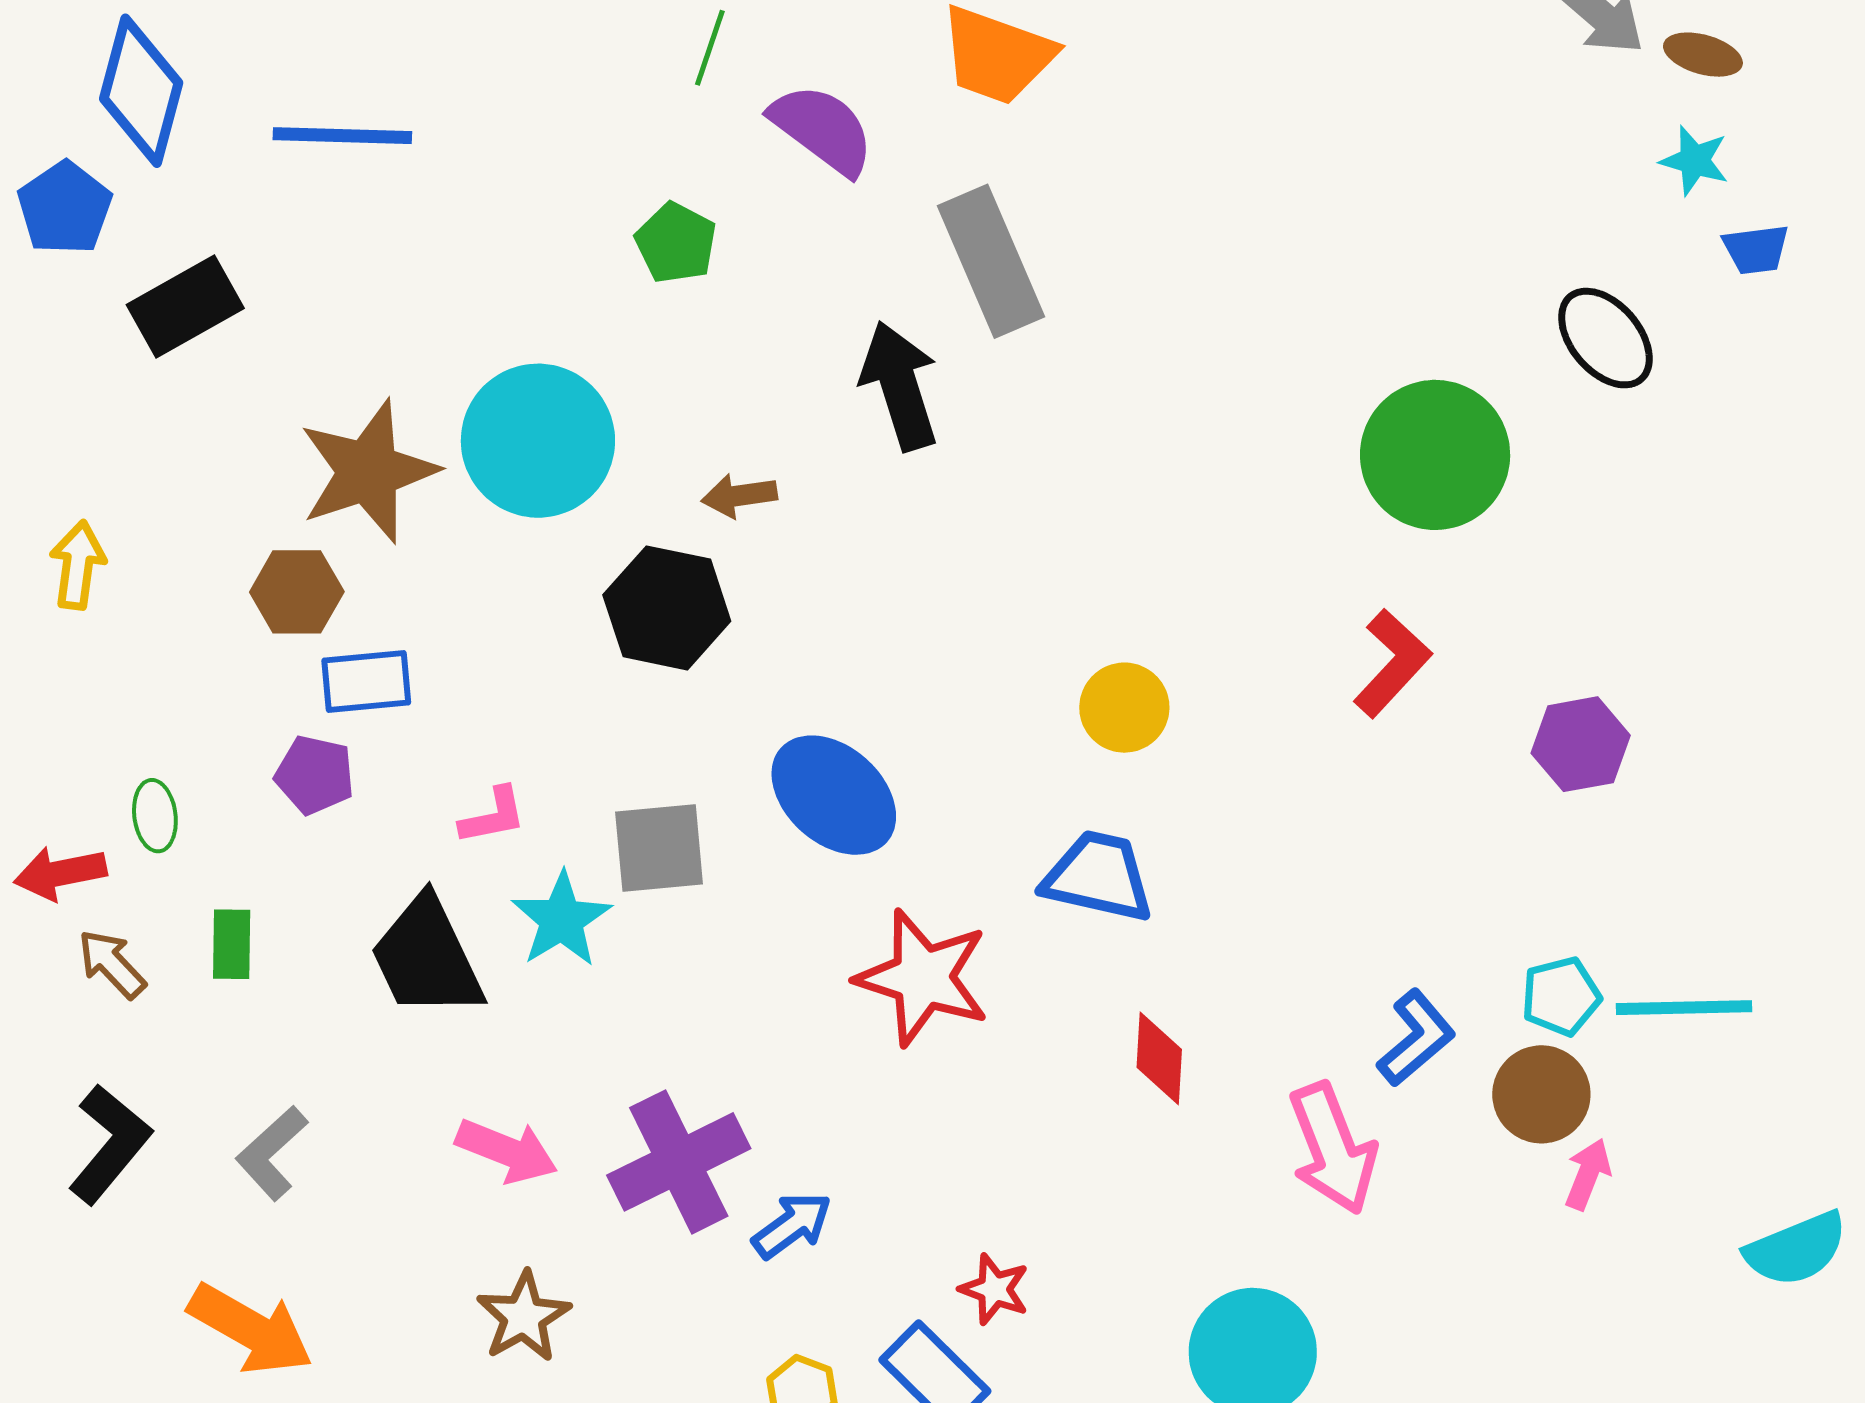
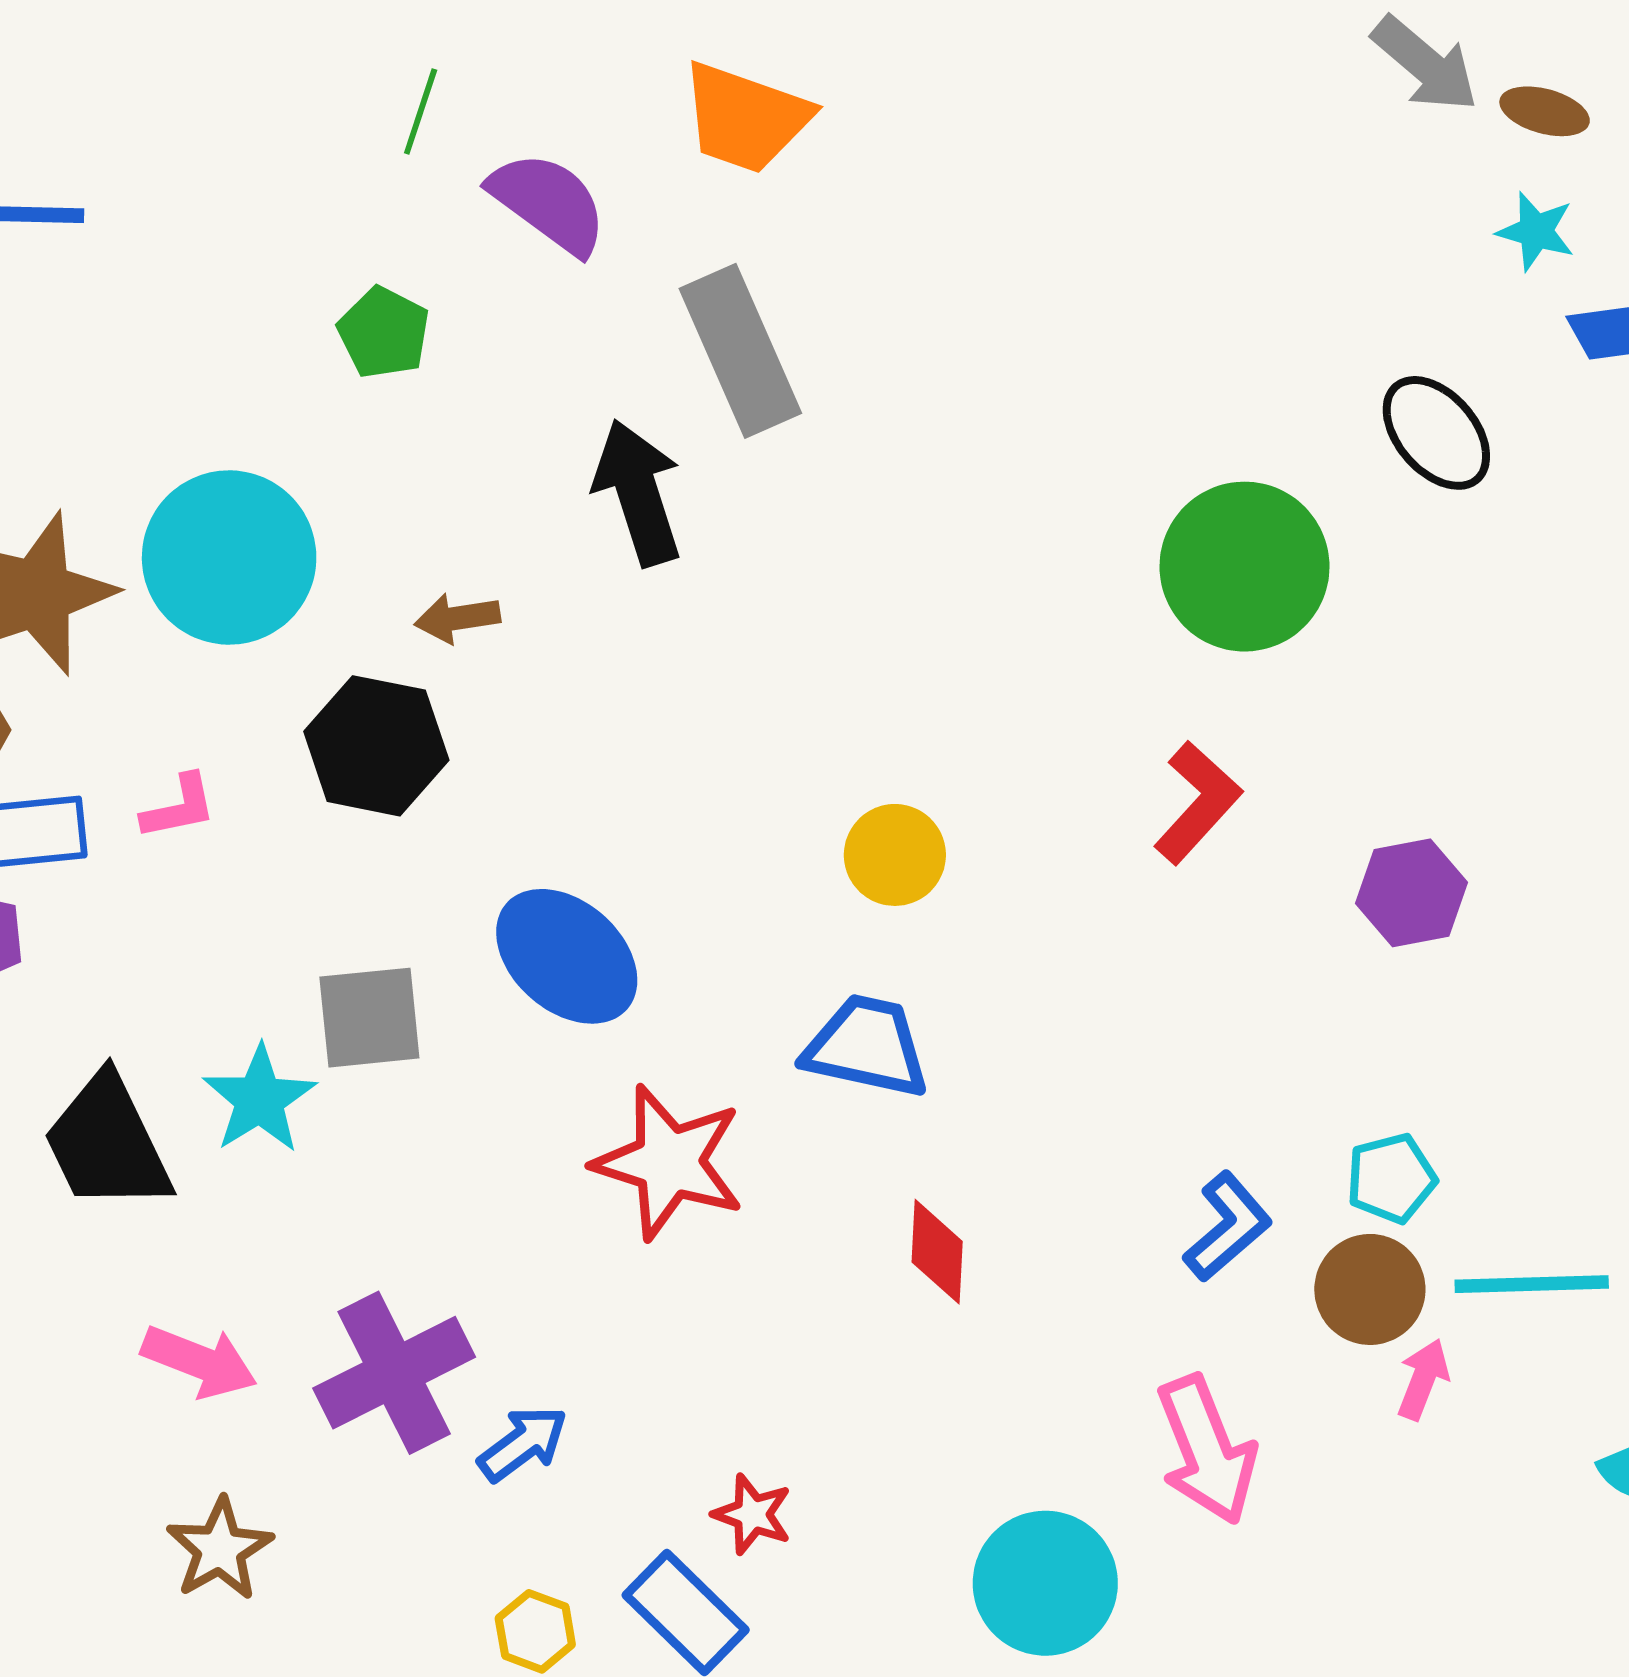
pink L-shape: (493, 816) -> (179, 807), moved
cyan line: (1684, 1008) -> (1532, 1284), moved
pink arrow: (1333, 1148) -> (1207, 1450), moved

